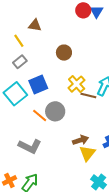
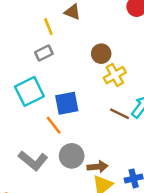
blue square: (38, 84) -> (67, 103), moved
yellow cross: (77, 84) -> (115, 75), moved
gray circle: (55, 111) -> (72, 156), moved

